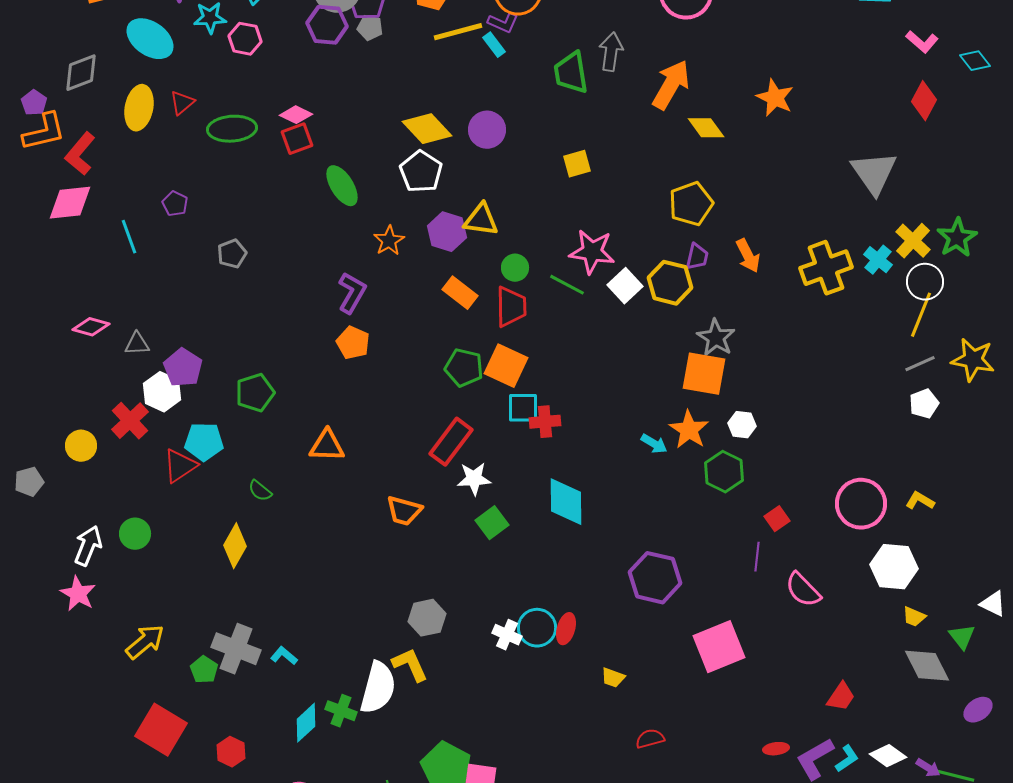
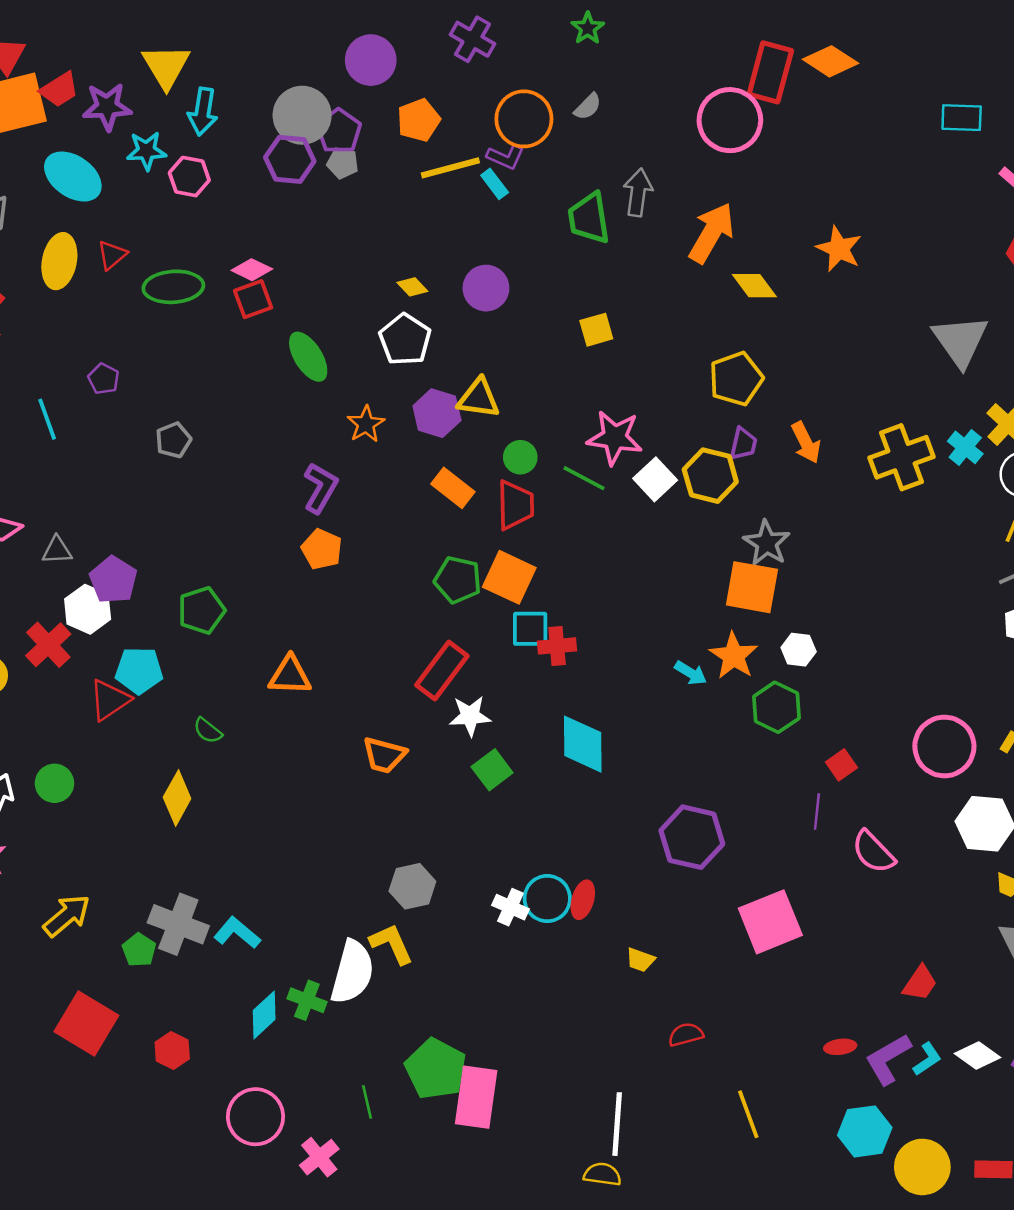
yellow diamond: (427, 129) -> (412, 287), size x0.5
cyan L-shape: (284, 656) -> (237, 933), size x1.4

